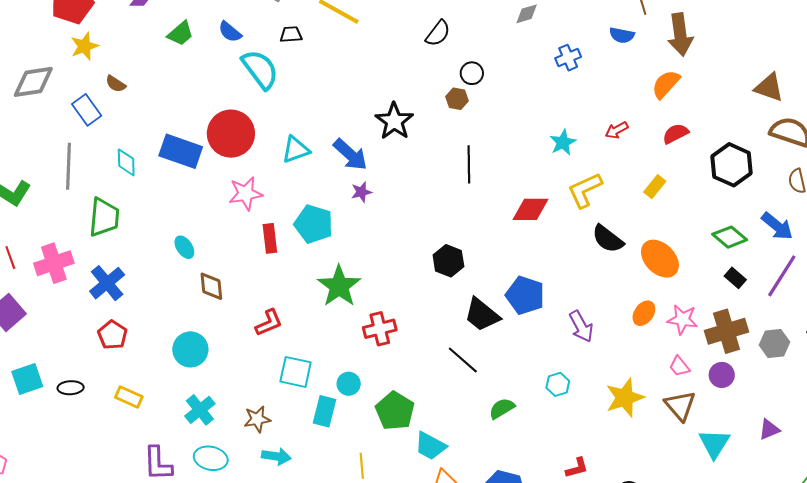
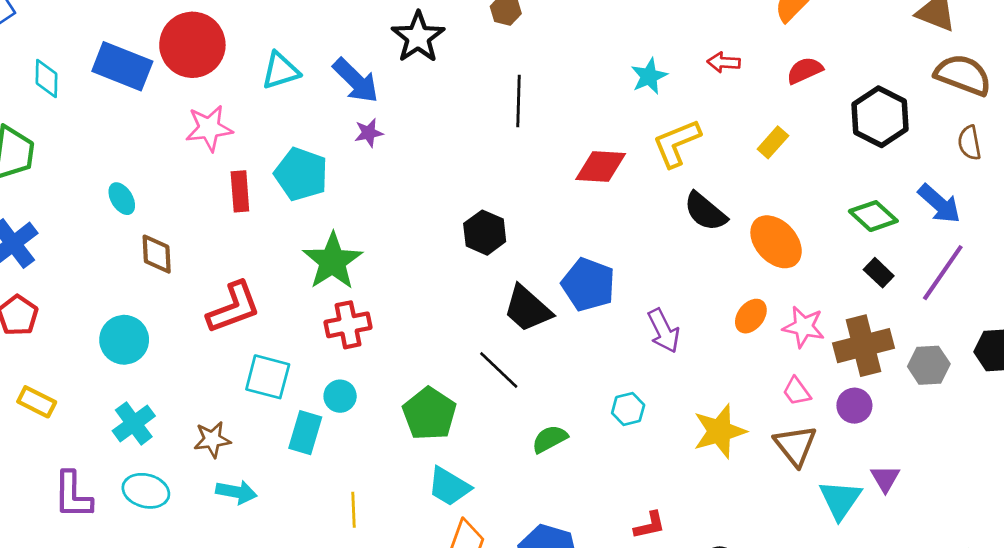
red arrow: (617, 130) -> (724, 62), turned 30
red L-shape: (269, 323) -> (234, 308), size x1.4
red cross: (380, 329) -> (348, 325), moved
green pentagon: (395, 411) -> (429, 414), moved
purple triangle: (769, 429) -> (885, 479), moved, turned -40

